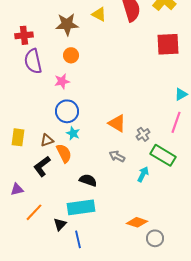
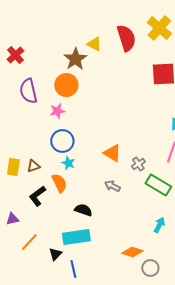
brown star: (67, 24) -> (75, 59), moved, turned -30
red cross: (24, 35) -> (15, 55), moved, turned -36
orange circle: (71, 55) -> (66, 85), size x1.5
brown triangle: (47, 140) -> (33, 166), moved
cyan arrow: (143, 174) -> (159, 225), moved

